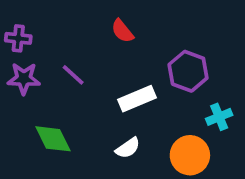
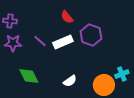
purple hexagon: (188, 71) -> (91, 35), moved
white rectangle: (137, 99) -> (63, 42), moved
cyan cross: (219, 117) -> (122, 74), moved

